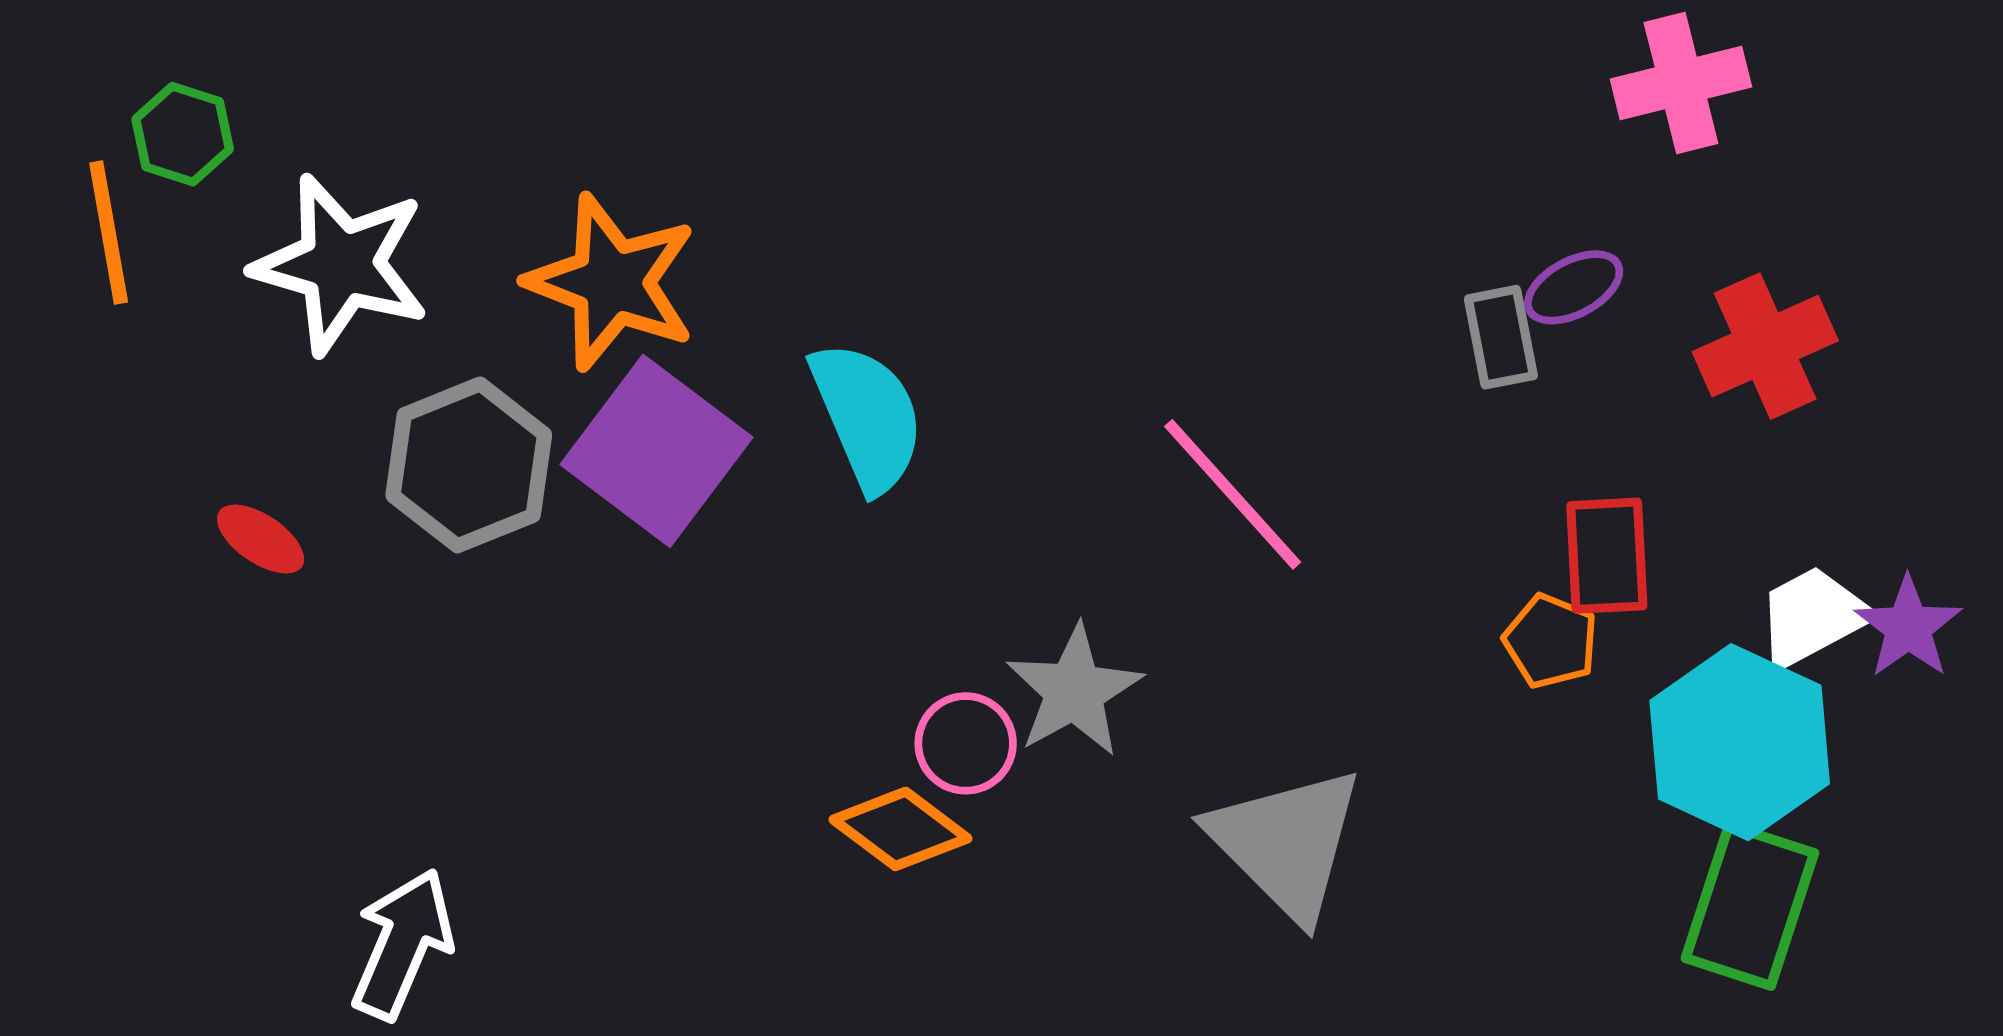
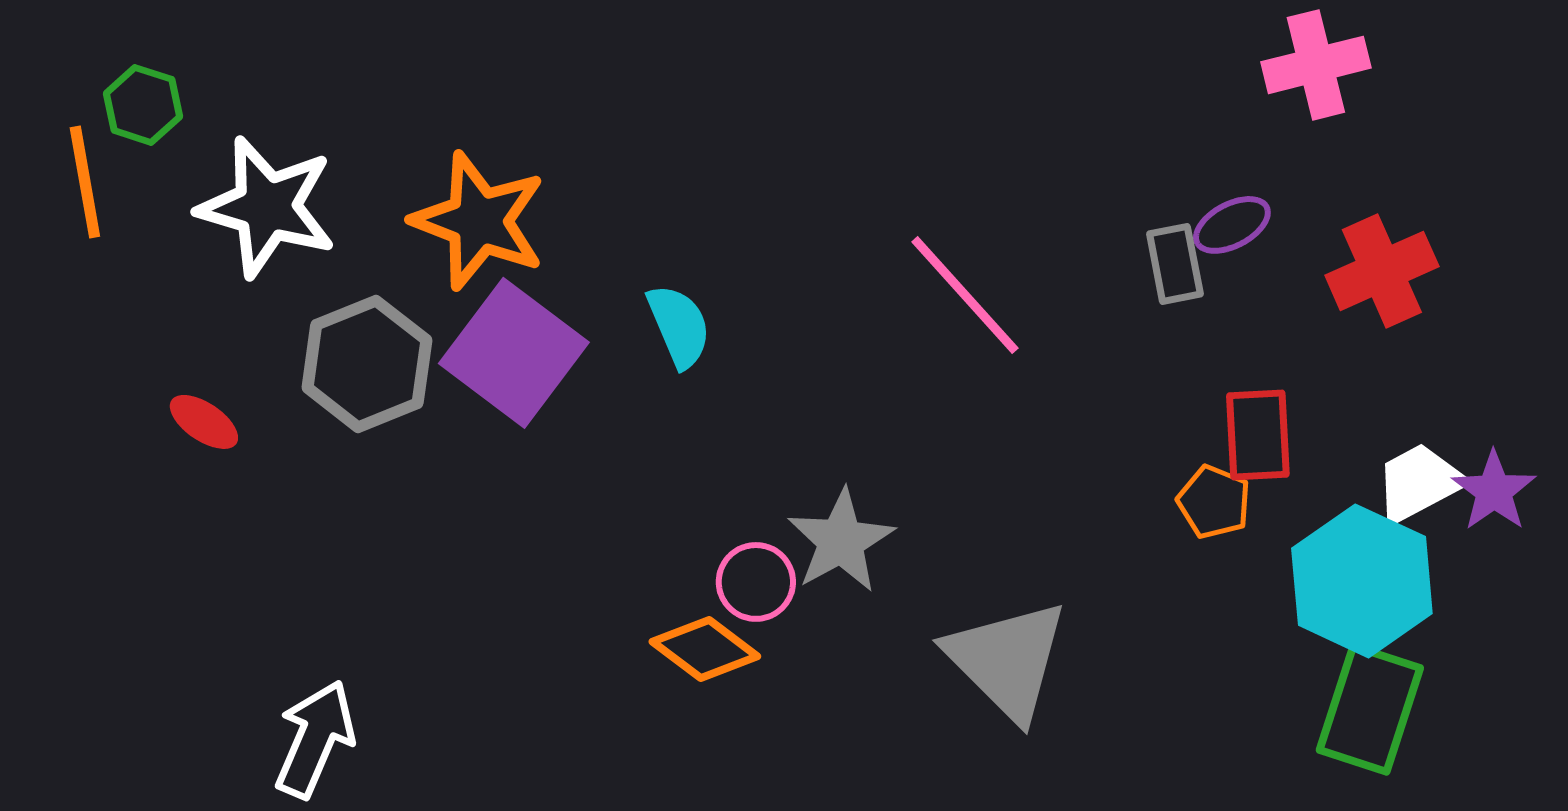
cyan semicircle: (867, 416) -> (679, 326), size x0.7
pink line: (1233, 494) -> (965, 295), moved

